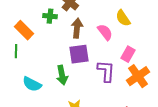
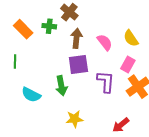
yellow semicircle: (123, 18) -> (131, 38), moved
orange rectangle: (24, 30) -> (23, 29), moved

